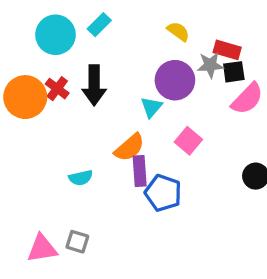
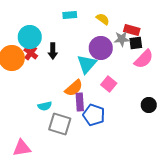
cyan rectangle: (99, 25) -> (70, 15), moved, turned 40
cyan circle: (56, 35) -> (30, 37), moved
black arrow: (94, 85) -> (53, 51), size x0.7
cyan triangle: (151, 107) -> (87, 64), size x1.5
gray square: (77, 242) -> (60, 124), moved, size x1.6

